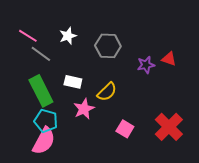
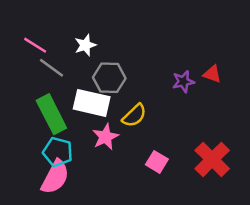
gray hexagon: (108, 46) -> (109, 78), moved
white rectangle: (73, 82) -> (92, 103), size x1.6

